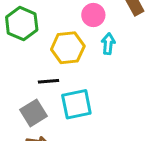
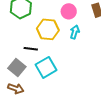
cyan square: (76, 104) -> (46, 67), turned -30
gray square: (33, 113) -> (17, 68), turned -30

